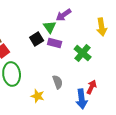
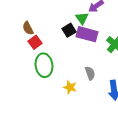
purple rectangle: (55, 43) -> (87, 34), size x1.5

